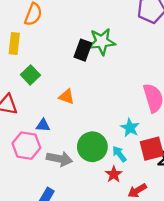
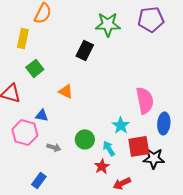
green star: (102, 42) -> (108, 24), moved
green circle: (92, 147) -> (85, 139), size x0.7
gray arrow: (60, 159) -> (54, 147), size x0.6

